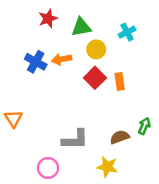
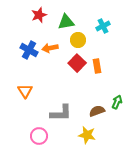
orange triangle: (13, 119) -> (25, 91), moved

